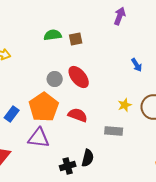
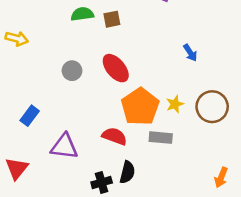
gray circle: (55, 79) -> (72, 71), moved
orange pentagon: (44, 107) -> (140, 107), moved
red semicircle: (78, 115) -> (114, 136), moved

